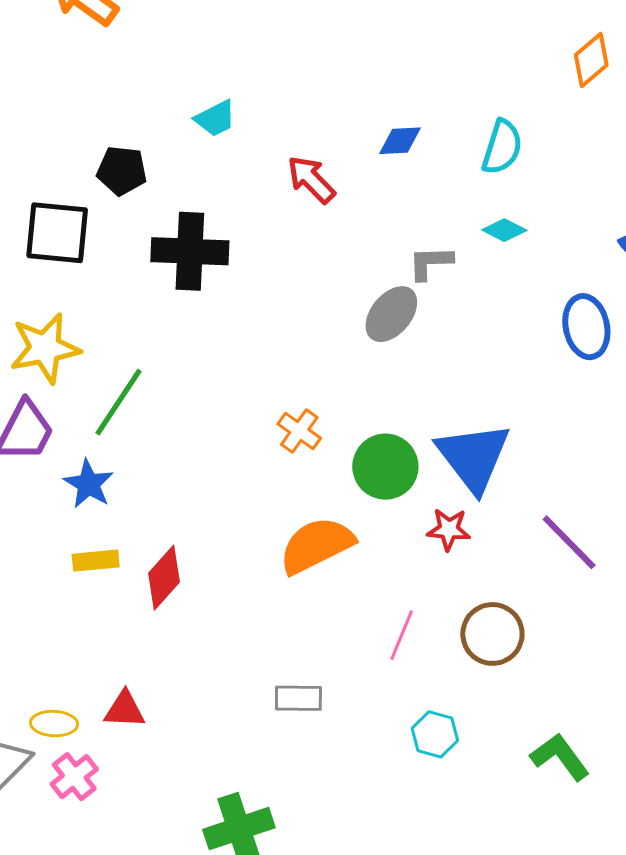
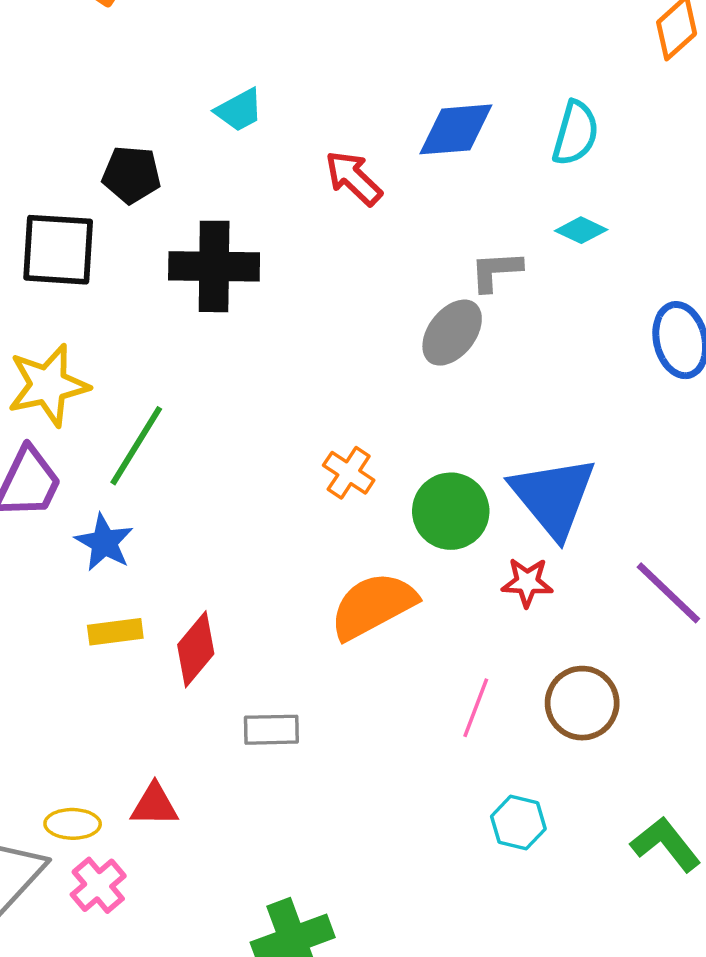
blue diamond: (400, 141) -> (456, 129), size x1.5
gray rectangle: (298, 698) -> (271, 730), moved

